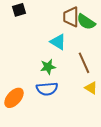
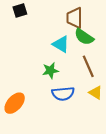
green semicircle: (86, 22) -> (84, 37), moved
blue semicircle: (47, 89) -> (63, 94), moved

